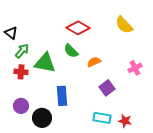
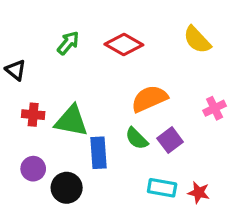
black triangle: (11, 33) -> (16, 70), moved
green arrow: (22, 51) -> (68, 43), moved
green semicircle: (71, 51) -> (137, 138), moved
orange semicircle: (94, 62) -> (149, 99), size x1.6
green triangle: (45, 63) -> (71, 121), moved

